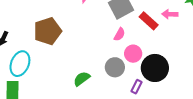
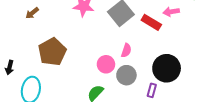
pink semicircle: (119, 34) -> (126, 50), moved
pink circle: (133, 54) -> (106, 64), moved

